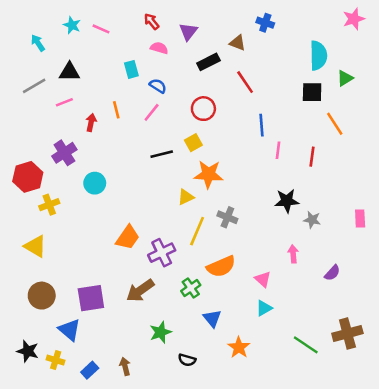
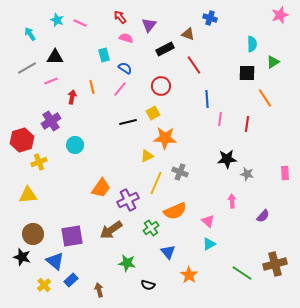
cyan semicircle: (318, 56) -> (252, 44), size x0.7
yellow triangle: (35, 246) -> (28, 195), turned -36
green star: (160, 332) -> (127, 263), turned 30
black star: (28, 351) -> (22, 257), moved
yellow cross: (56, 360) -> (44, 285), turned 32
blue rectangle: (90, 370) -> (71, 280), moved

